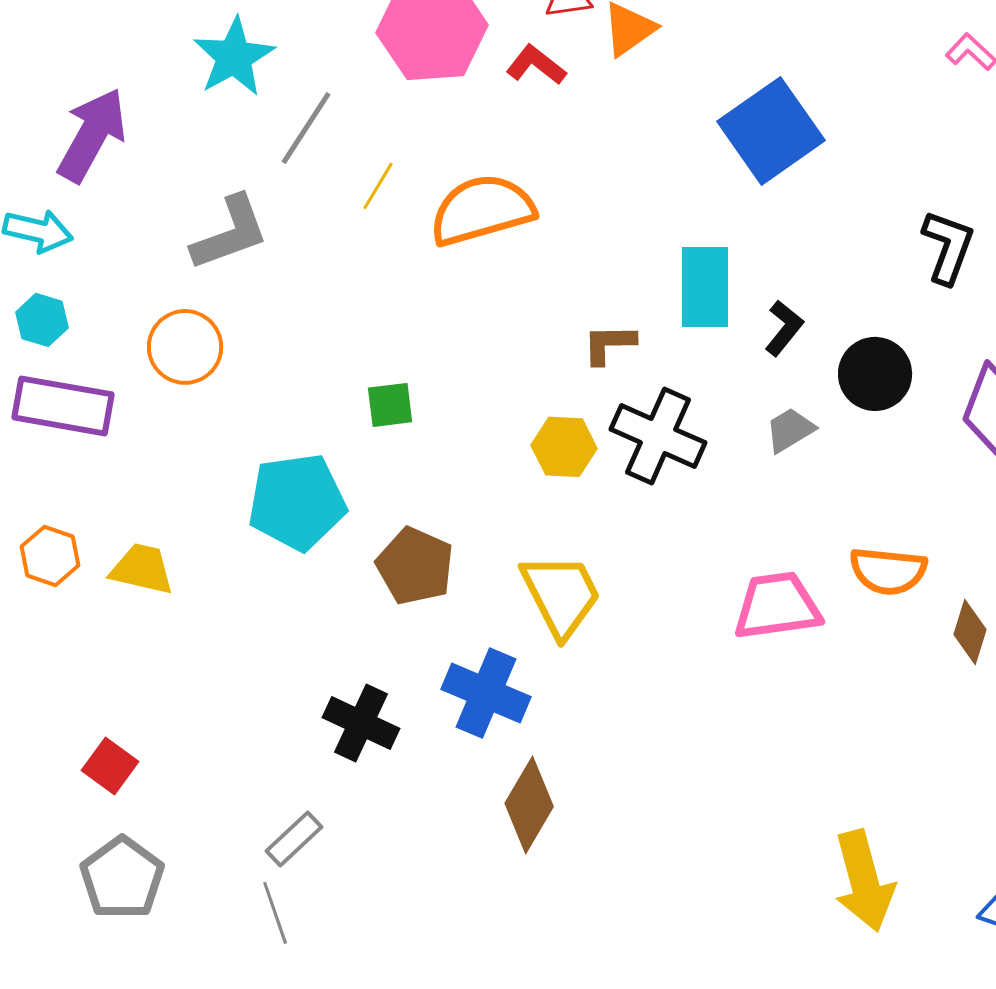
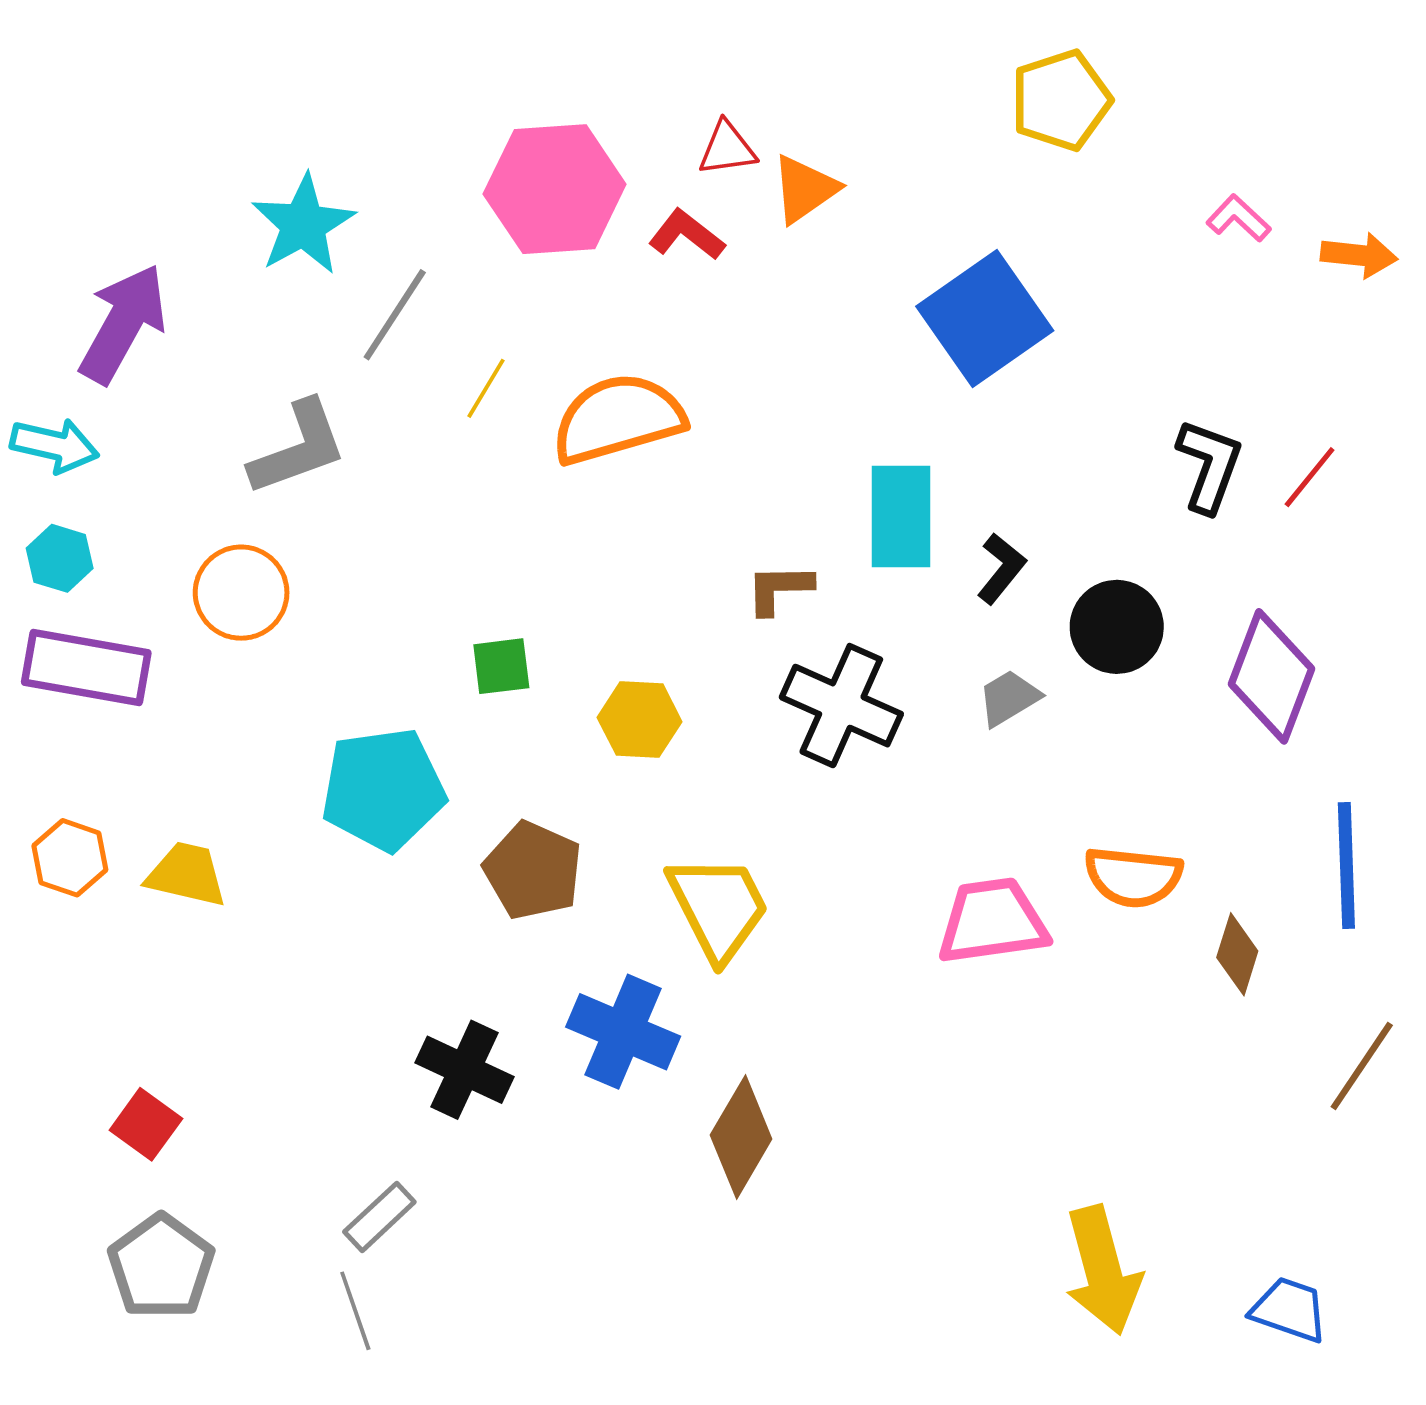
yellow hexagon: (564, 447) -> (640, 720), moved
brown diamond: (529, 805) -> (741, 1137), moved

